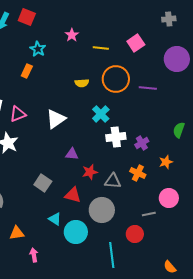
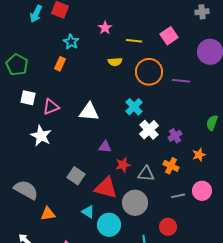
yellow semicircle: (82, 83) -> (115, 62), moved
white triangle: (56, 119) -> (89, 112), turned 40
white cross: (116, 137) -> (149, 130), turned -36
red triangle: (73, 195) -> (106, 188), size x1.4
gray line: (149, 214) -> (178, 196), moved
orange triangle: (17, 233) -> (48, 214), moved

